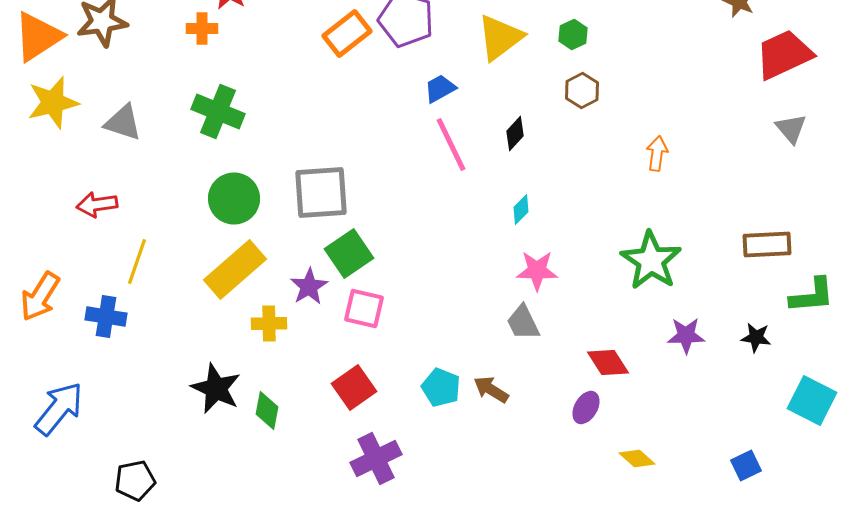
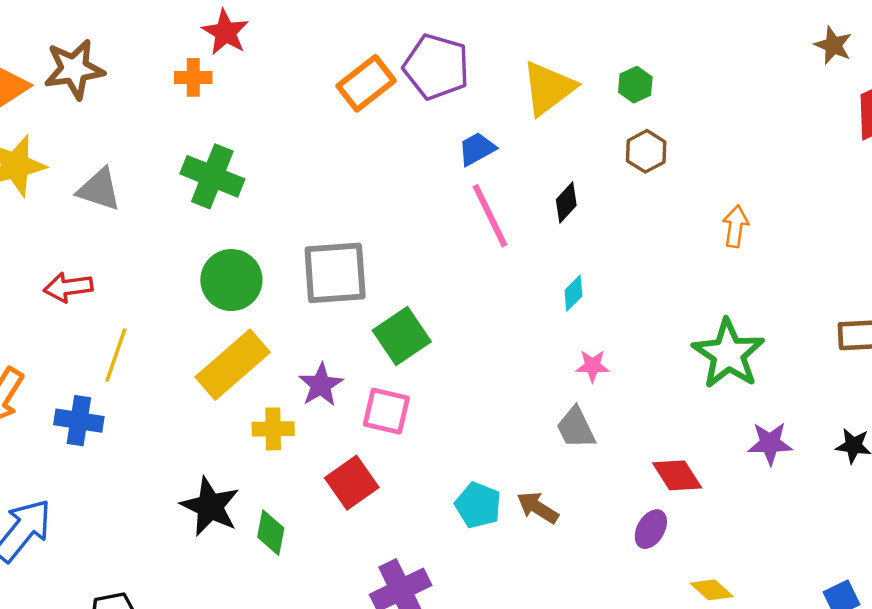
green square: (349, 254) -> (402, 336), moved
pink star: (537, 270) -> (592, 366), size x0.7
red square: (354, 388) -> (352, 483), moved

